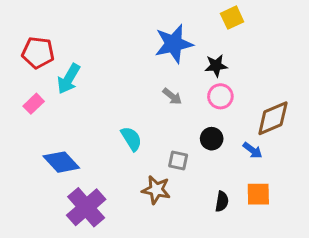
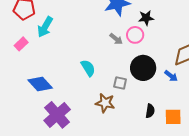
pink circle: (220, 96) -> (135, 35), moved
black circle: (212, 139) -> (143, 68), size x1.6
orange square: (258, 194) -> (173, 117), moved

